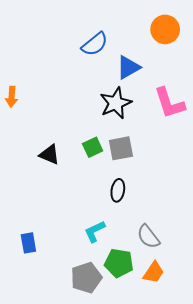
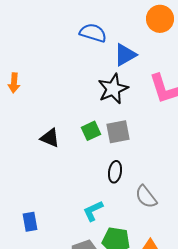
blue semicircle: (95, 44) -> (93, 33), turned -124
gray semicircle: (148, 237) -> (146, 197), moved

